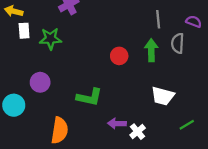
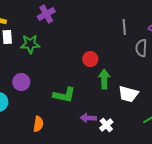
green arrow: (151, 50) -> (104, 79), moved
orange semicircle: (60, 130) -> (38, 124), size x0.7

